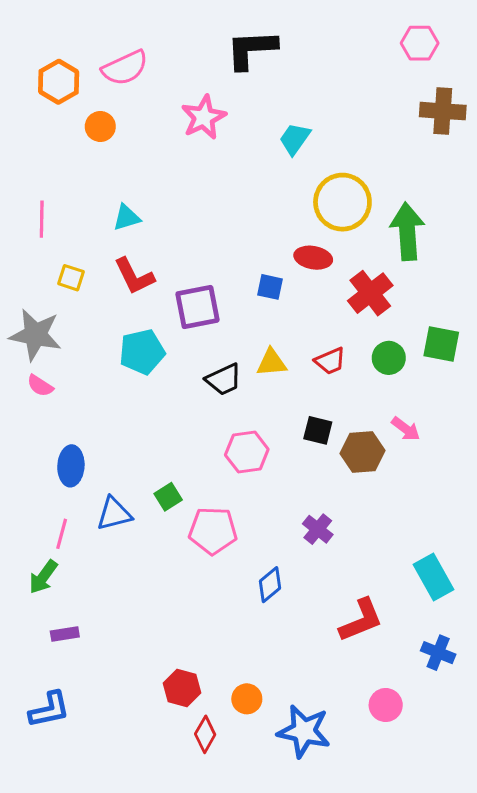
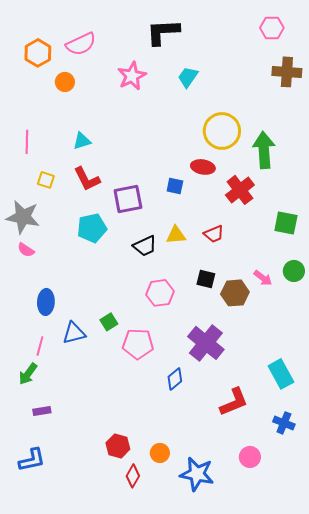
cyan trapezoid: (295, 139) -> (188, 77), moved
green circle: (389, 358) -> (294, 271), moved
purple cross: (318, 529) -> (206, 343), size x1.8

